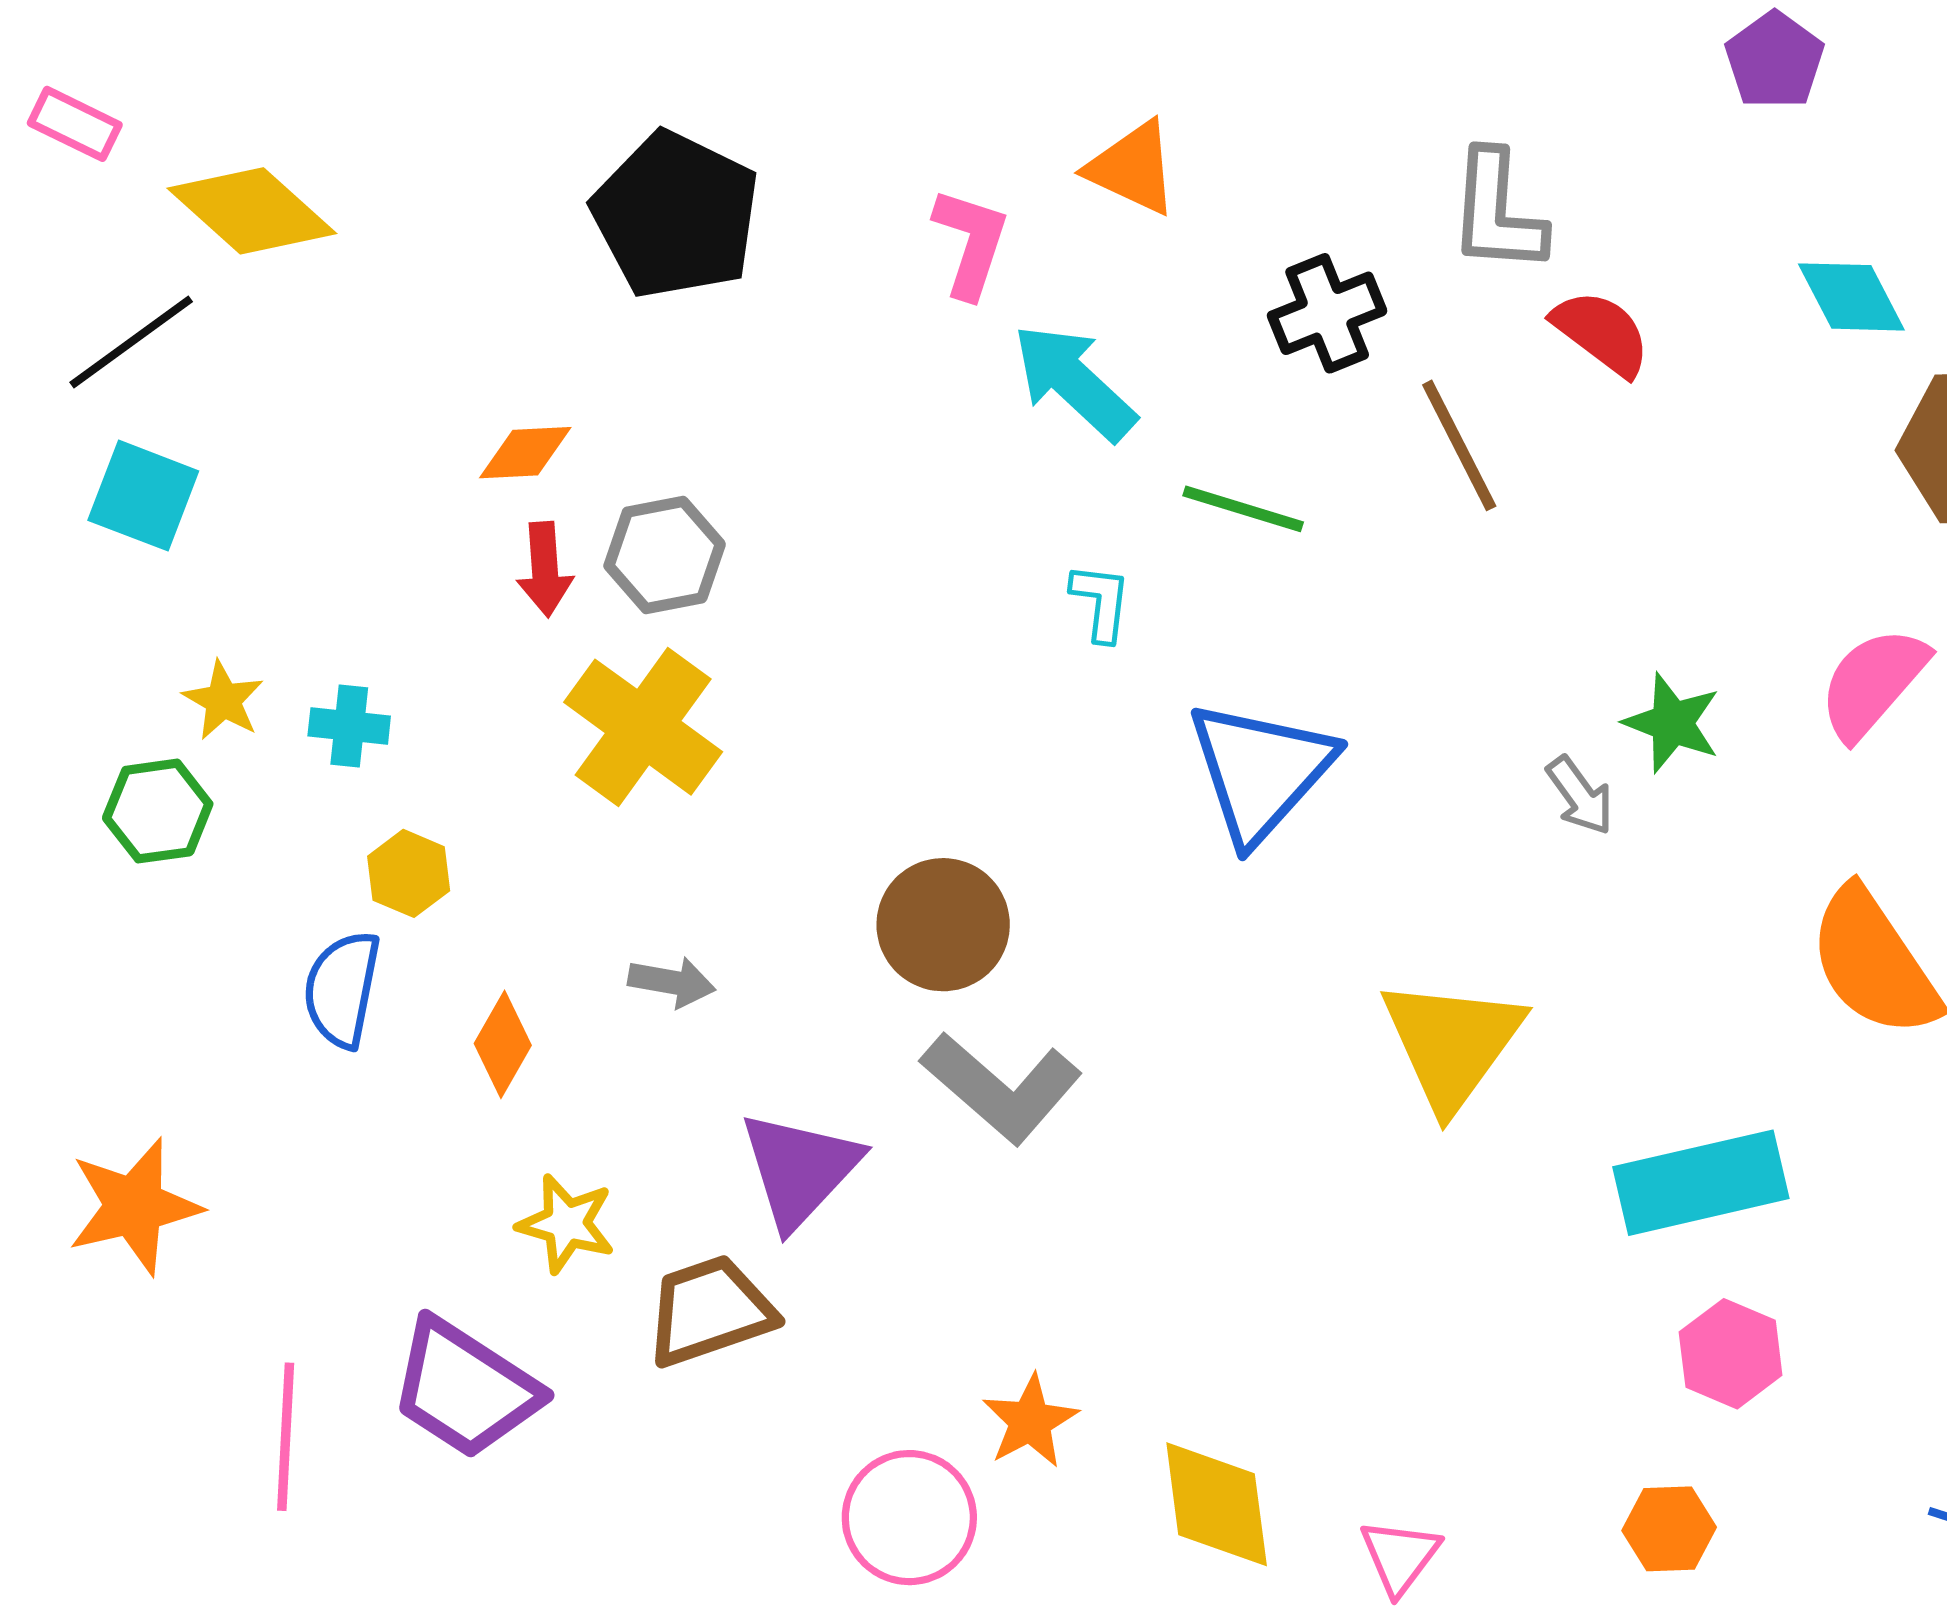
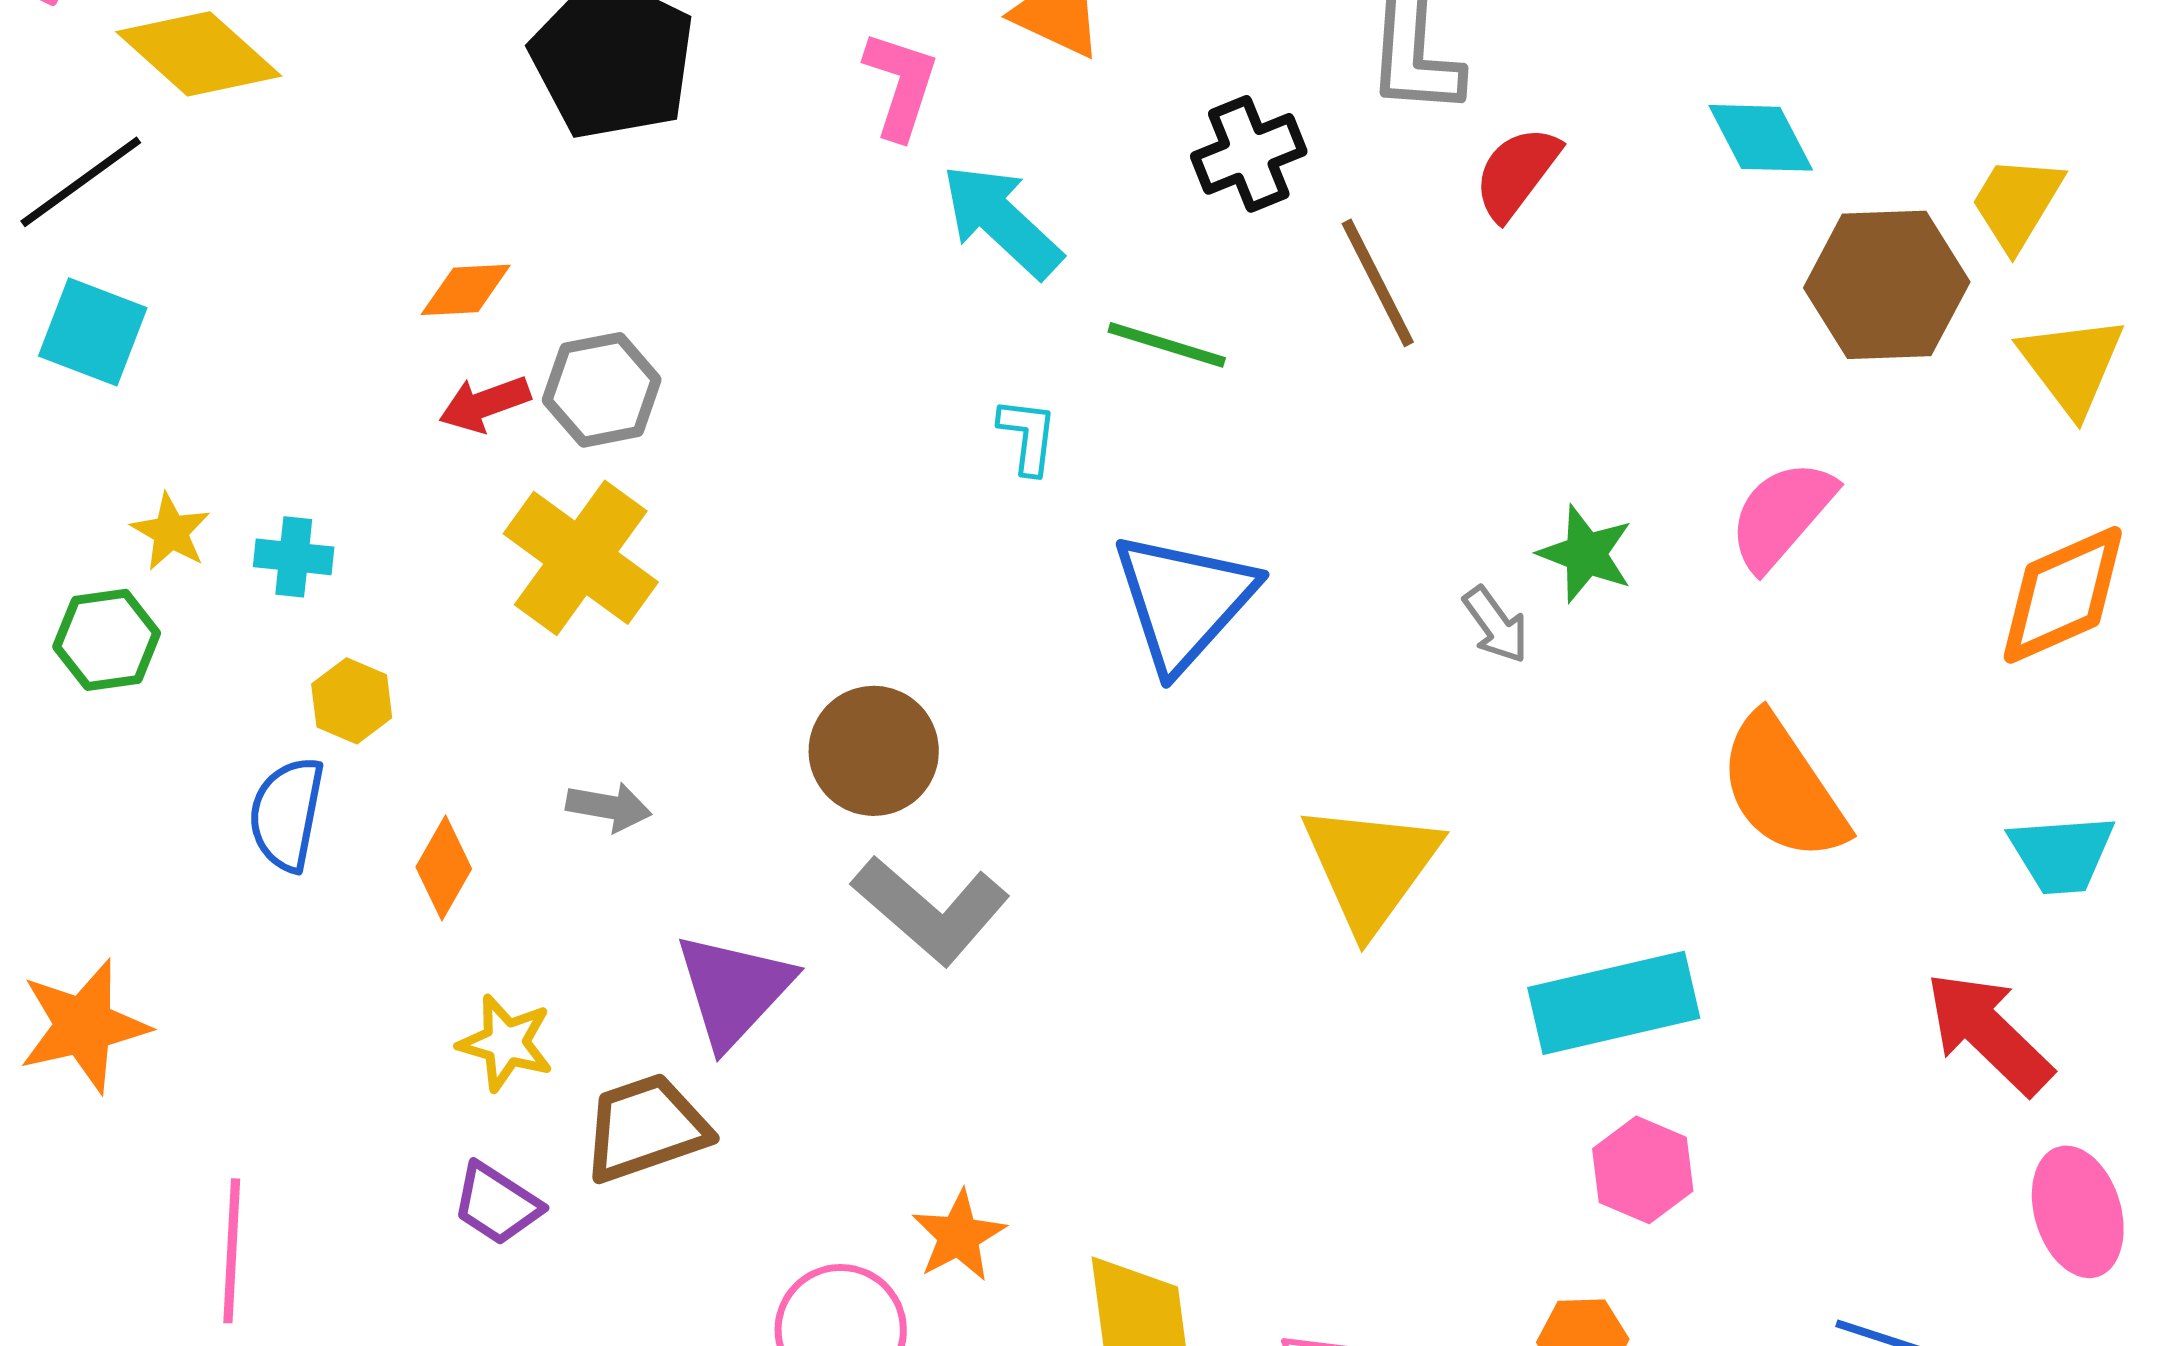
red semicircle: (1602, 333) -> (1517, 173), turned -90
red arrow: (545, 569) -> (485, 404), turned 74
purple trapezoid: (465, 1389) -> (497, 1204), moved, size x0.6

